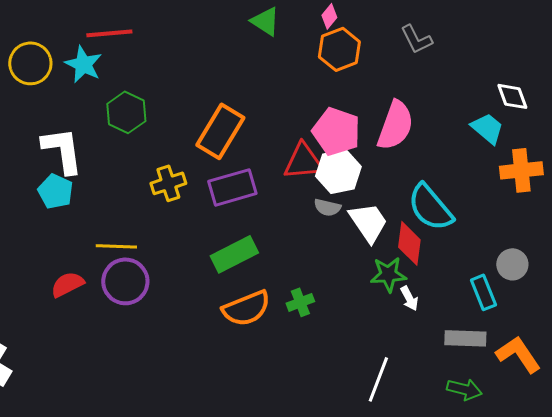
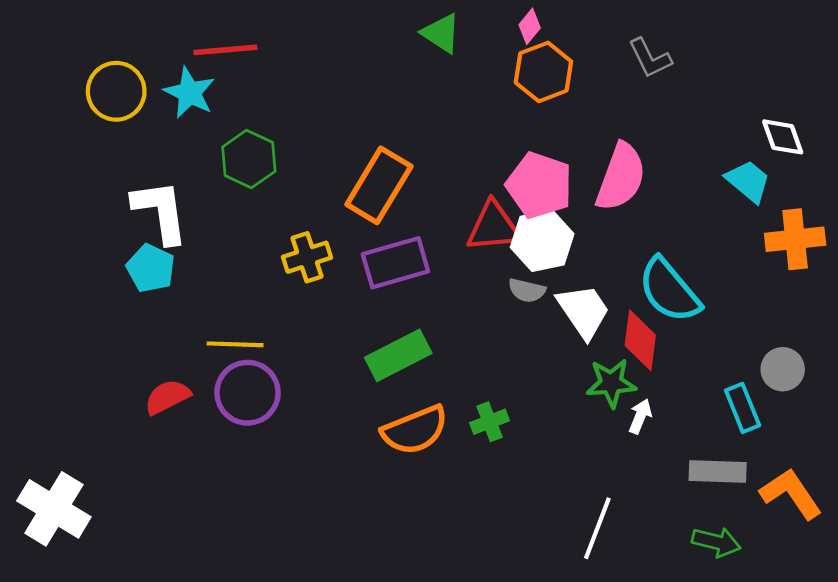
white arrow: (409, 298) -> (640, 416), turned -130

